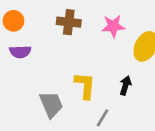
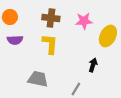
yellow L-shape: (85, 86) -> (50, 44), moved
gray trapezoid: (51, 104) -> (38, 79), turned -55

